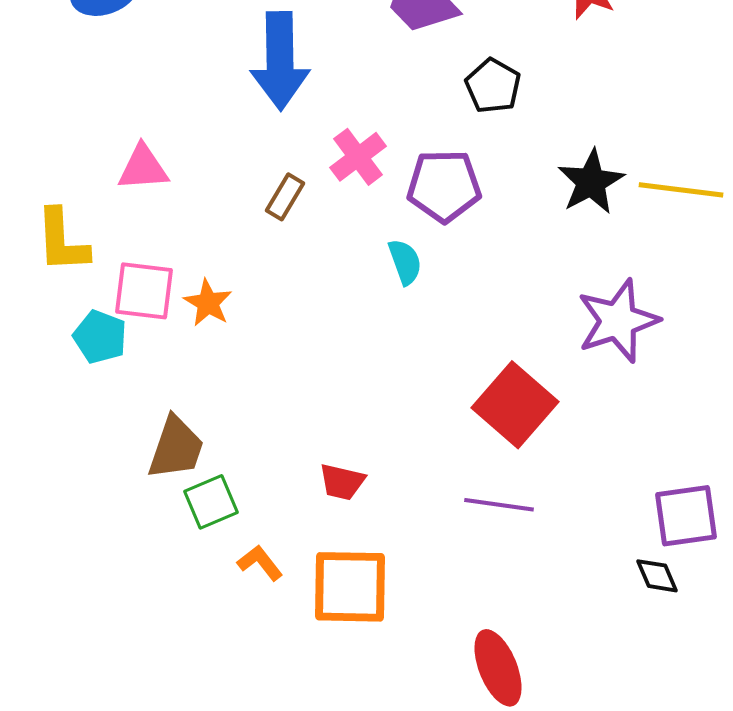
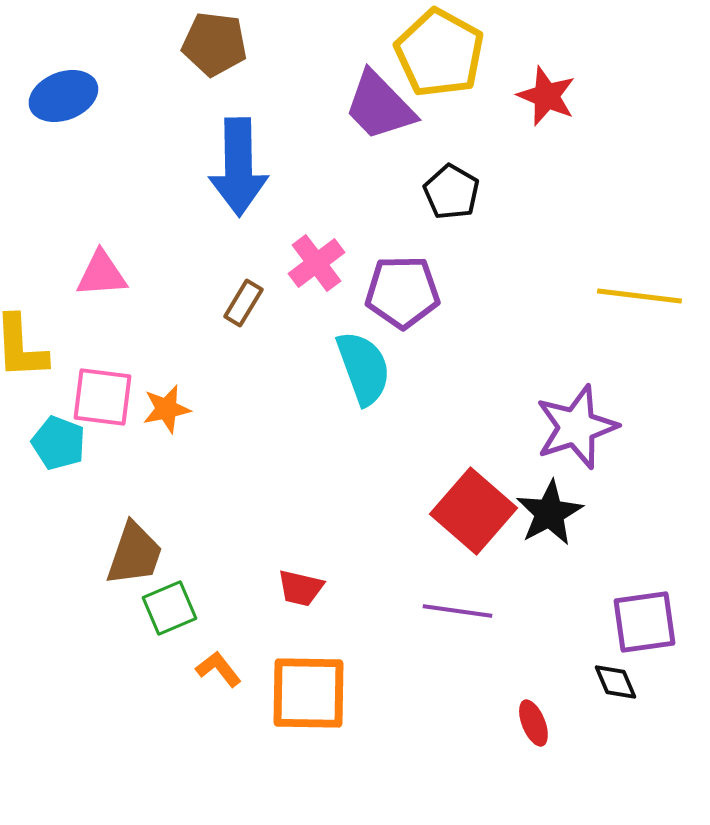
black star: (591, 182) -> (549, 513), moved
cyan semicircle: (405, 262) -> (363, 368), size x1.6
orange star: (208, 303) -> (166, 409), turned 30
red ellipse: (498, 668) -> (533, 723), moved, size x0.6

